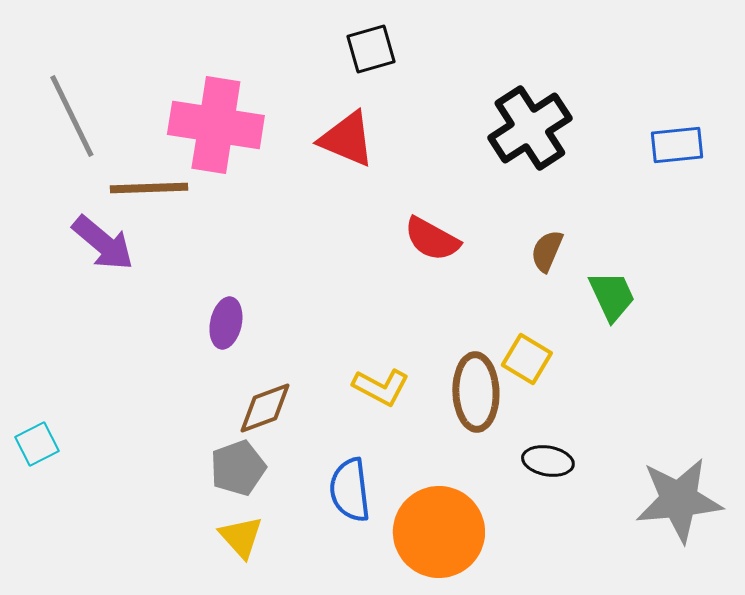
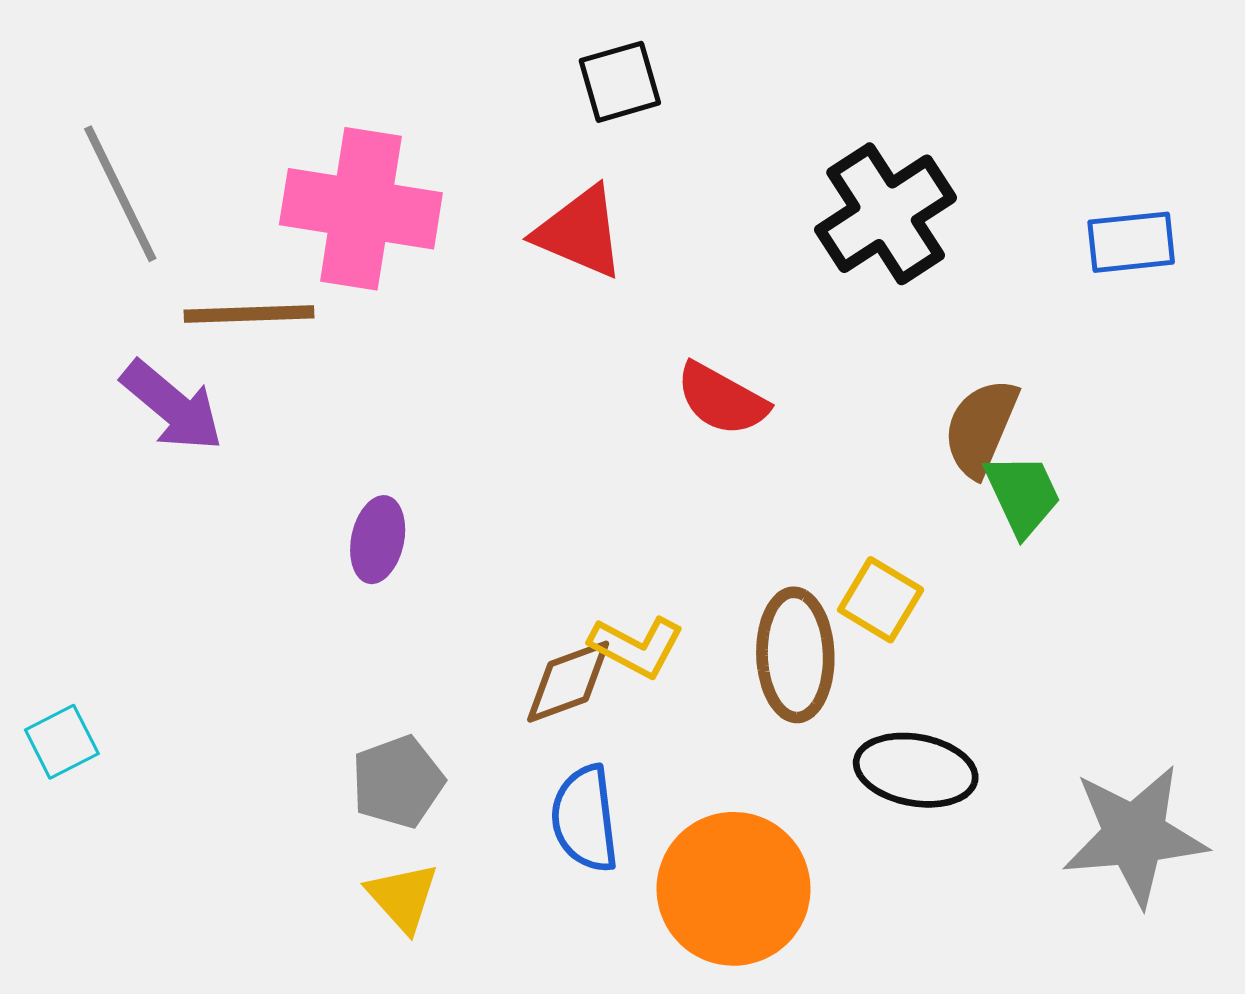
brown semicircle: (547, 251) -> (981, 428), moved, size x1.4
brown diamond: (265, 408) -> (568, 682), moved
black ellipse: (548, 461) -> (916, 770), size x1.4

